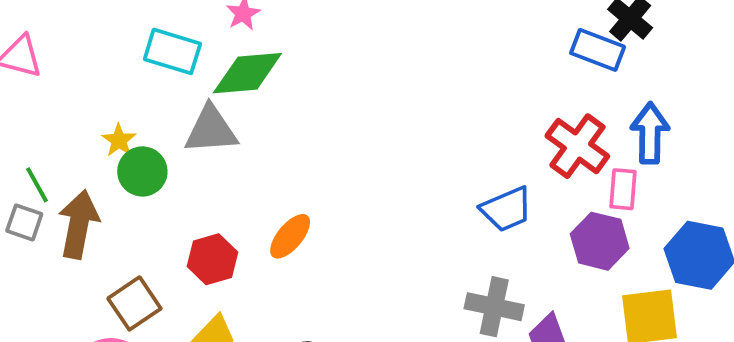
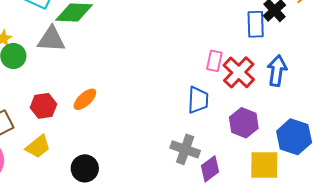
blue rectangle: (598, 50) -> (256, 24), turned 60
pink rectangle: (623, 189) -> (214, 61), moved
blue trapezoid: (507, 209) -> (198, 100), turned -72

